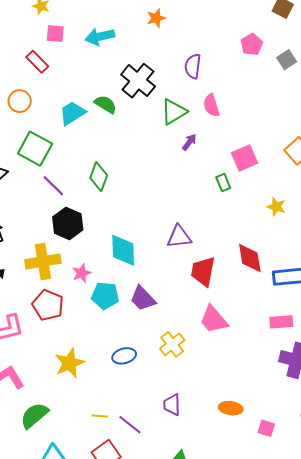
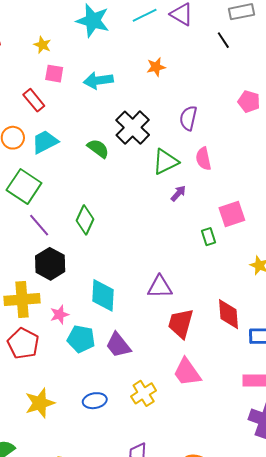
pink pentagon: (252, 44) -> (249, 102), turned -30
cyan trapezoid: (72, 113) -> (45, 142), moved

